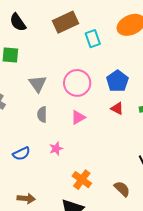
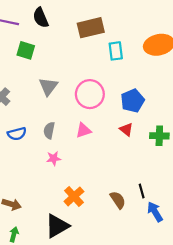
gray semicircle: (42, 114) -> (49, 130), moved
blue semicircle: (21, 154) -> (17, 134), moved
brown semicircle: (122, 189) -> (118, 200), moved

